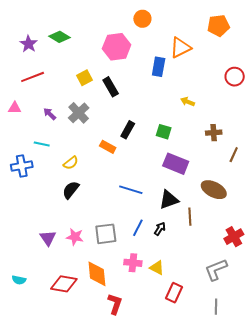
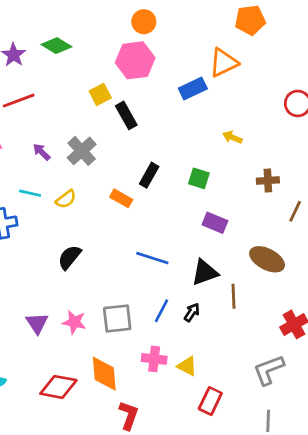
orange circle: (142, 19) -> (144, 22), moved
orange pentagon: (218, 26) -> (250, 20), moved
blue rectangle: (159, 67) -> (193, 89), turned 54
yellow square: (85, 78) -> (100, 94), moved
yellow semicircle: (71, 163) -> (66, 199), moved
purple rectangle: (176, 164) -> (215, 223), size x0.7

